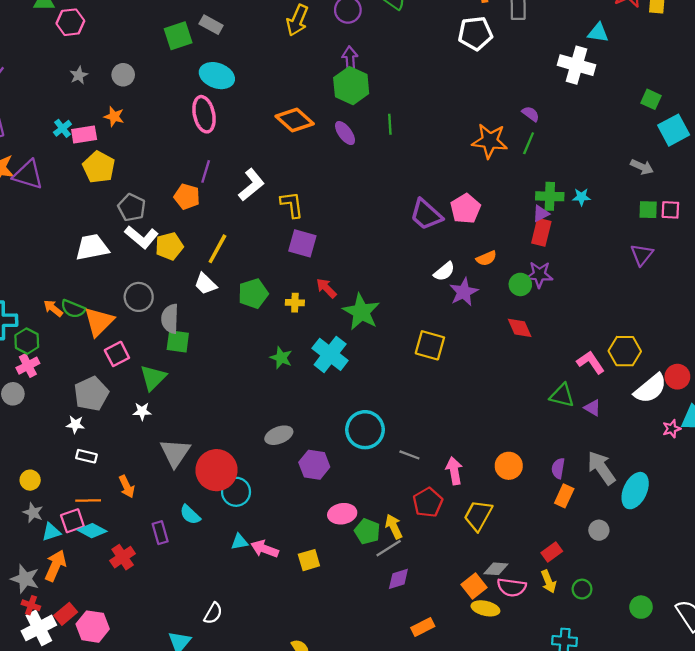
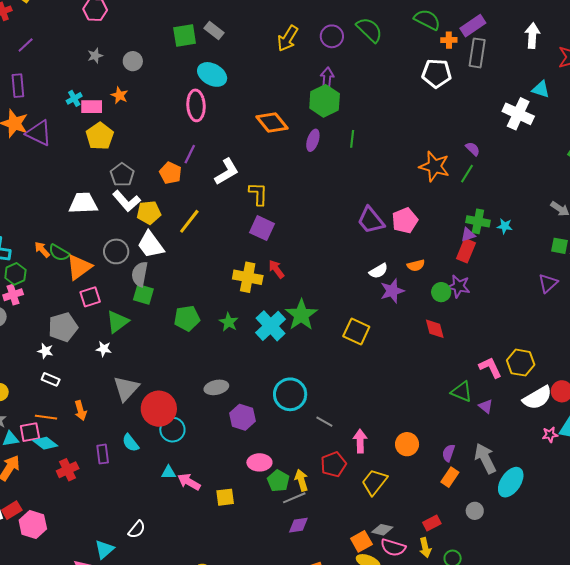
purple ellipse: (345, 133) -> (313, 140), turned 45
white trapezoid: (205, 284) -> (151, 245), moved, size x1.4
green pentagon: (253, 294) -> (187, 318), moved
yellow cross: (295, 303) -> (248, 277), size x1.8
green star: (361, 312) -> (301, 315), moved

